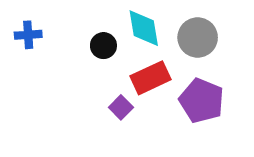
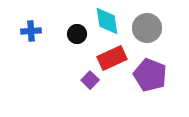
blue cross: (28, 35) -> (31, 31), moved

